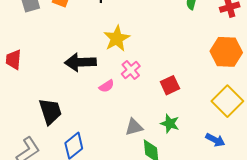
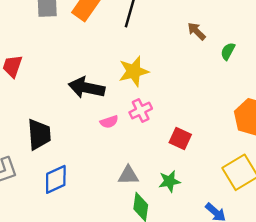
red square: (170, 85) -> (180, 138), turned 36
green star: (170, 124) -> (169, 181), turned 30

